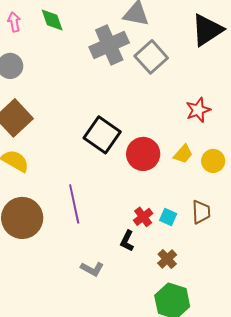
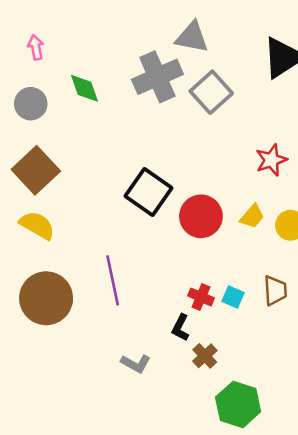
green diamond: (52, 20) -> (84, 88), moved
red cross: (143, 217) -> (201, 297), turned -30
brown cross: (167, 259) -> (205, 356), moved

